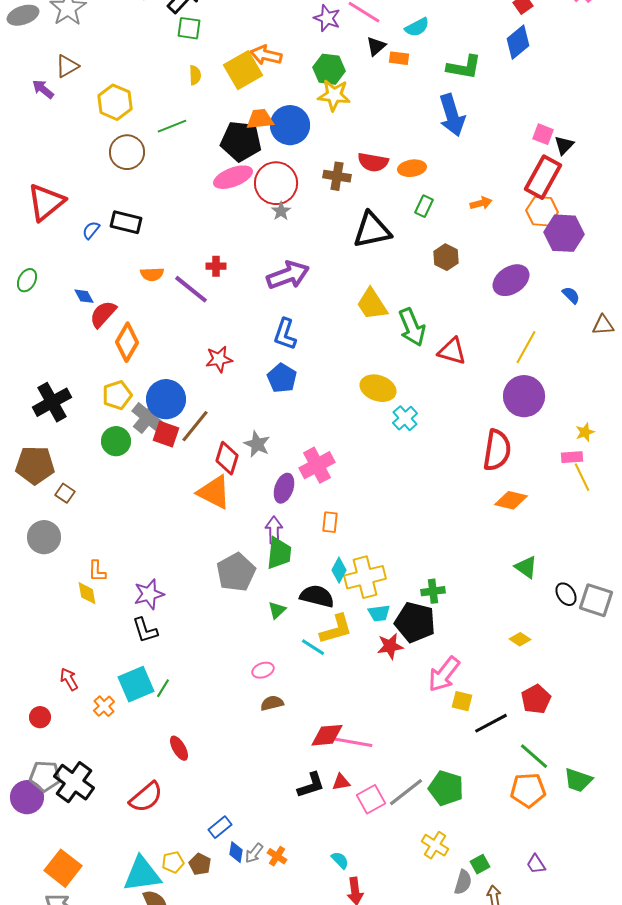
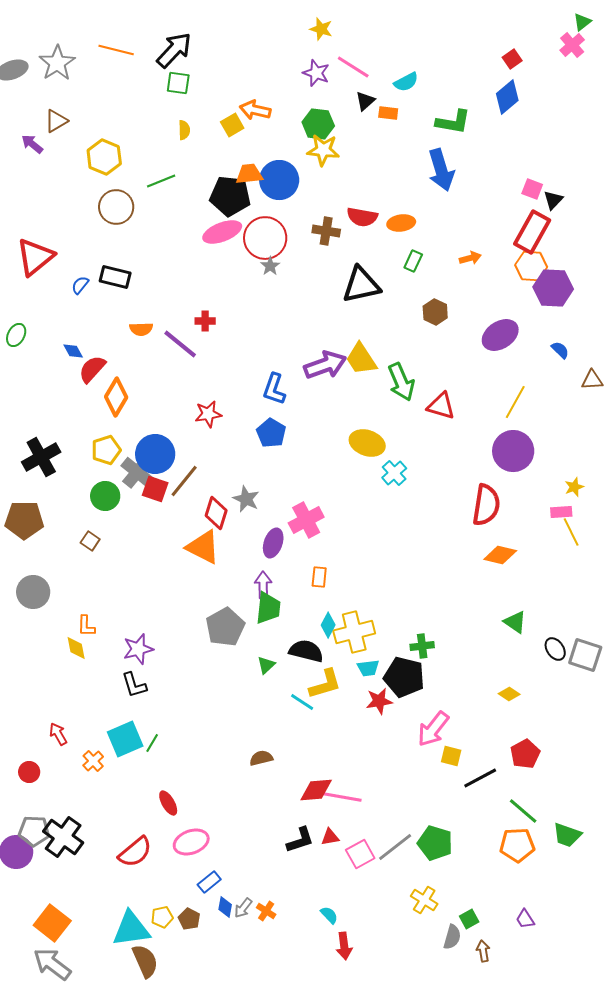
yellow square: (243, 70) -> (232, 125), size x0.6
purple arrow: (288, 275) -> (325, 365), moved
brown square: (65, 493) -> (90, 541), moved
pink ellipse: (263, 670) -> (191, 842), moved, size x1.6

